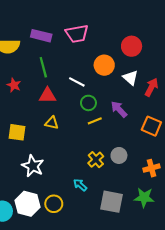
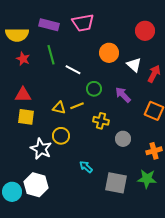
red circle: (132, 46) -> (145, 31), moved
white line: (77, 82) -> (73, 70), moved
red star: (14, 85) -> (23, 59), moved
red triangle: (47, 96) -> (23, 95), moved
yellow line: (95, 121) -> (77, 106), moved
yellow cross: (96, 160) -> (101, 121), moved, turned -35
yellow circle: (54, 204) -> (61, 136), moved

